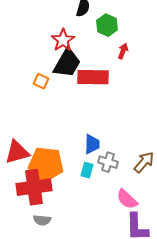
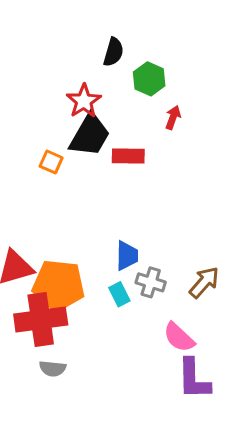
red rectangle: (93, 77) -> (128, 156), size x0.7
cyan rectangle: (87, 170) -> (119, 294), turned -42

